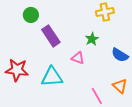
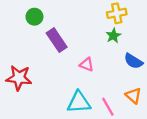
green star: (92, 39) -> (113, 36), moved
cyan triangle: (52, 77) -> (79, 102), moved

